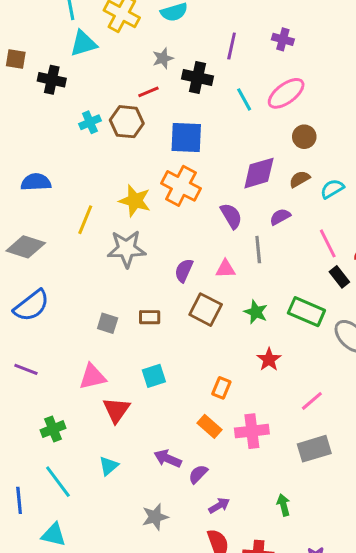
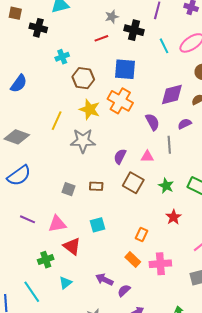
brown hexagon: (127, 122) -> (83, 78), moved
blue semicircle: (36, 182) -> (19, 83), moved, turned 126
purple line: (26, 369) -> (28, 219), moved
red triangle: (116, 410) -> (72, 246), turned -30
green cross: (53, 429) -> (46, 260), moved

